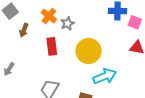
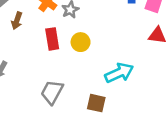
yellow circle: (89, 51) -> (81, 42), moved, size x0.6

